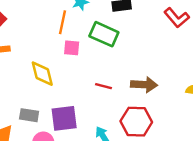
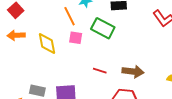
orange line: (63, 22) -> (70, 16), turned -42
yellow diamond: (42, 74) -> (47, 43), moved

